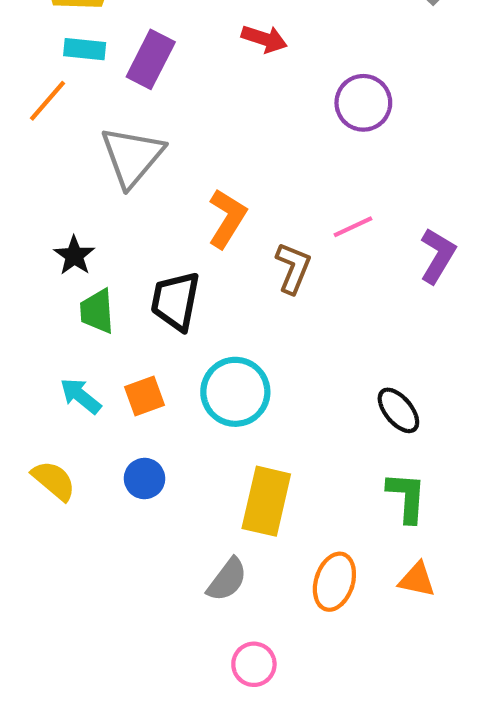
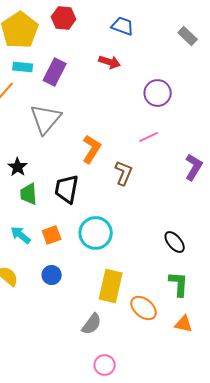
pink line: (353, 227) -> (149, 137), moved
orange ellipse: (334, 582) -> (144, 308), moved, turned -68

